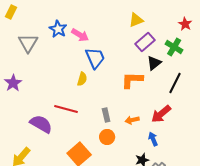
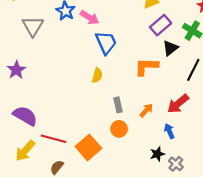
yellow semicircle: (82, 79) -> (97, 75), moved
red line: (66, 109) -> (54, 139), moved
orange arrow: (132, 120) -> (146, 110), turned 144
purple semicircle: (41, 124) -> (25, 116), moved

